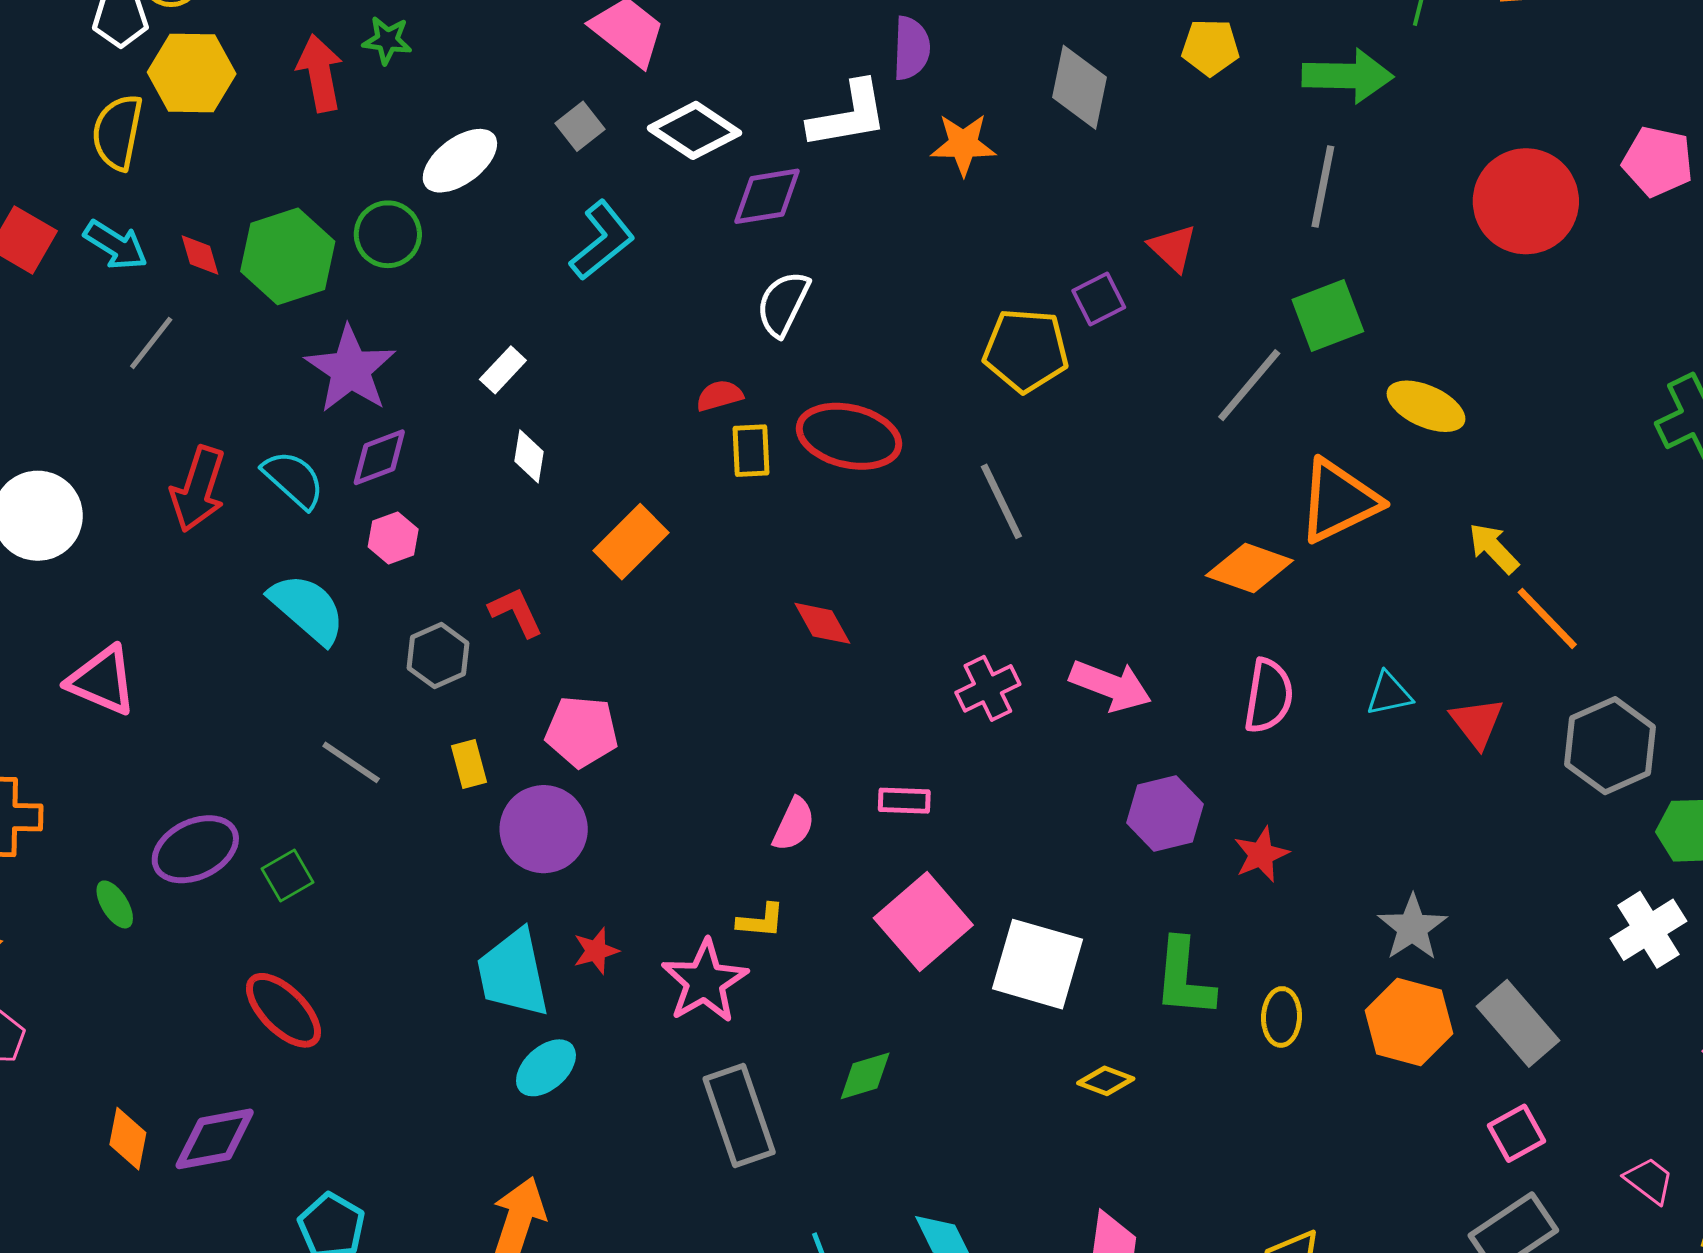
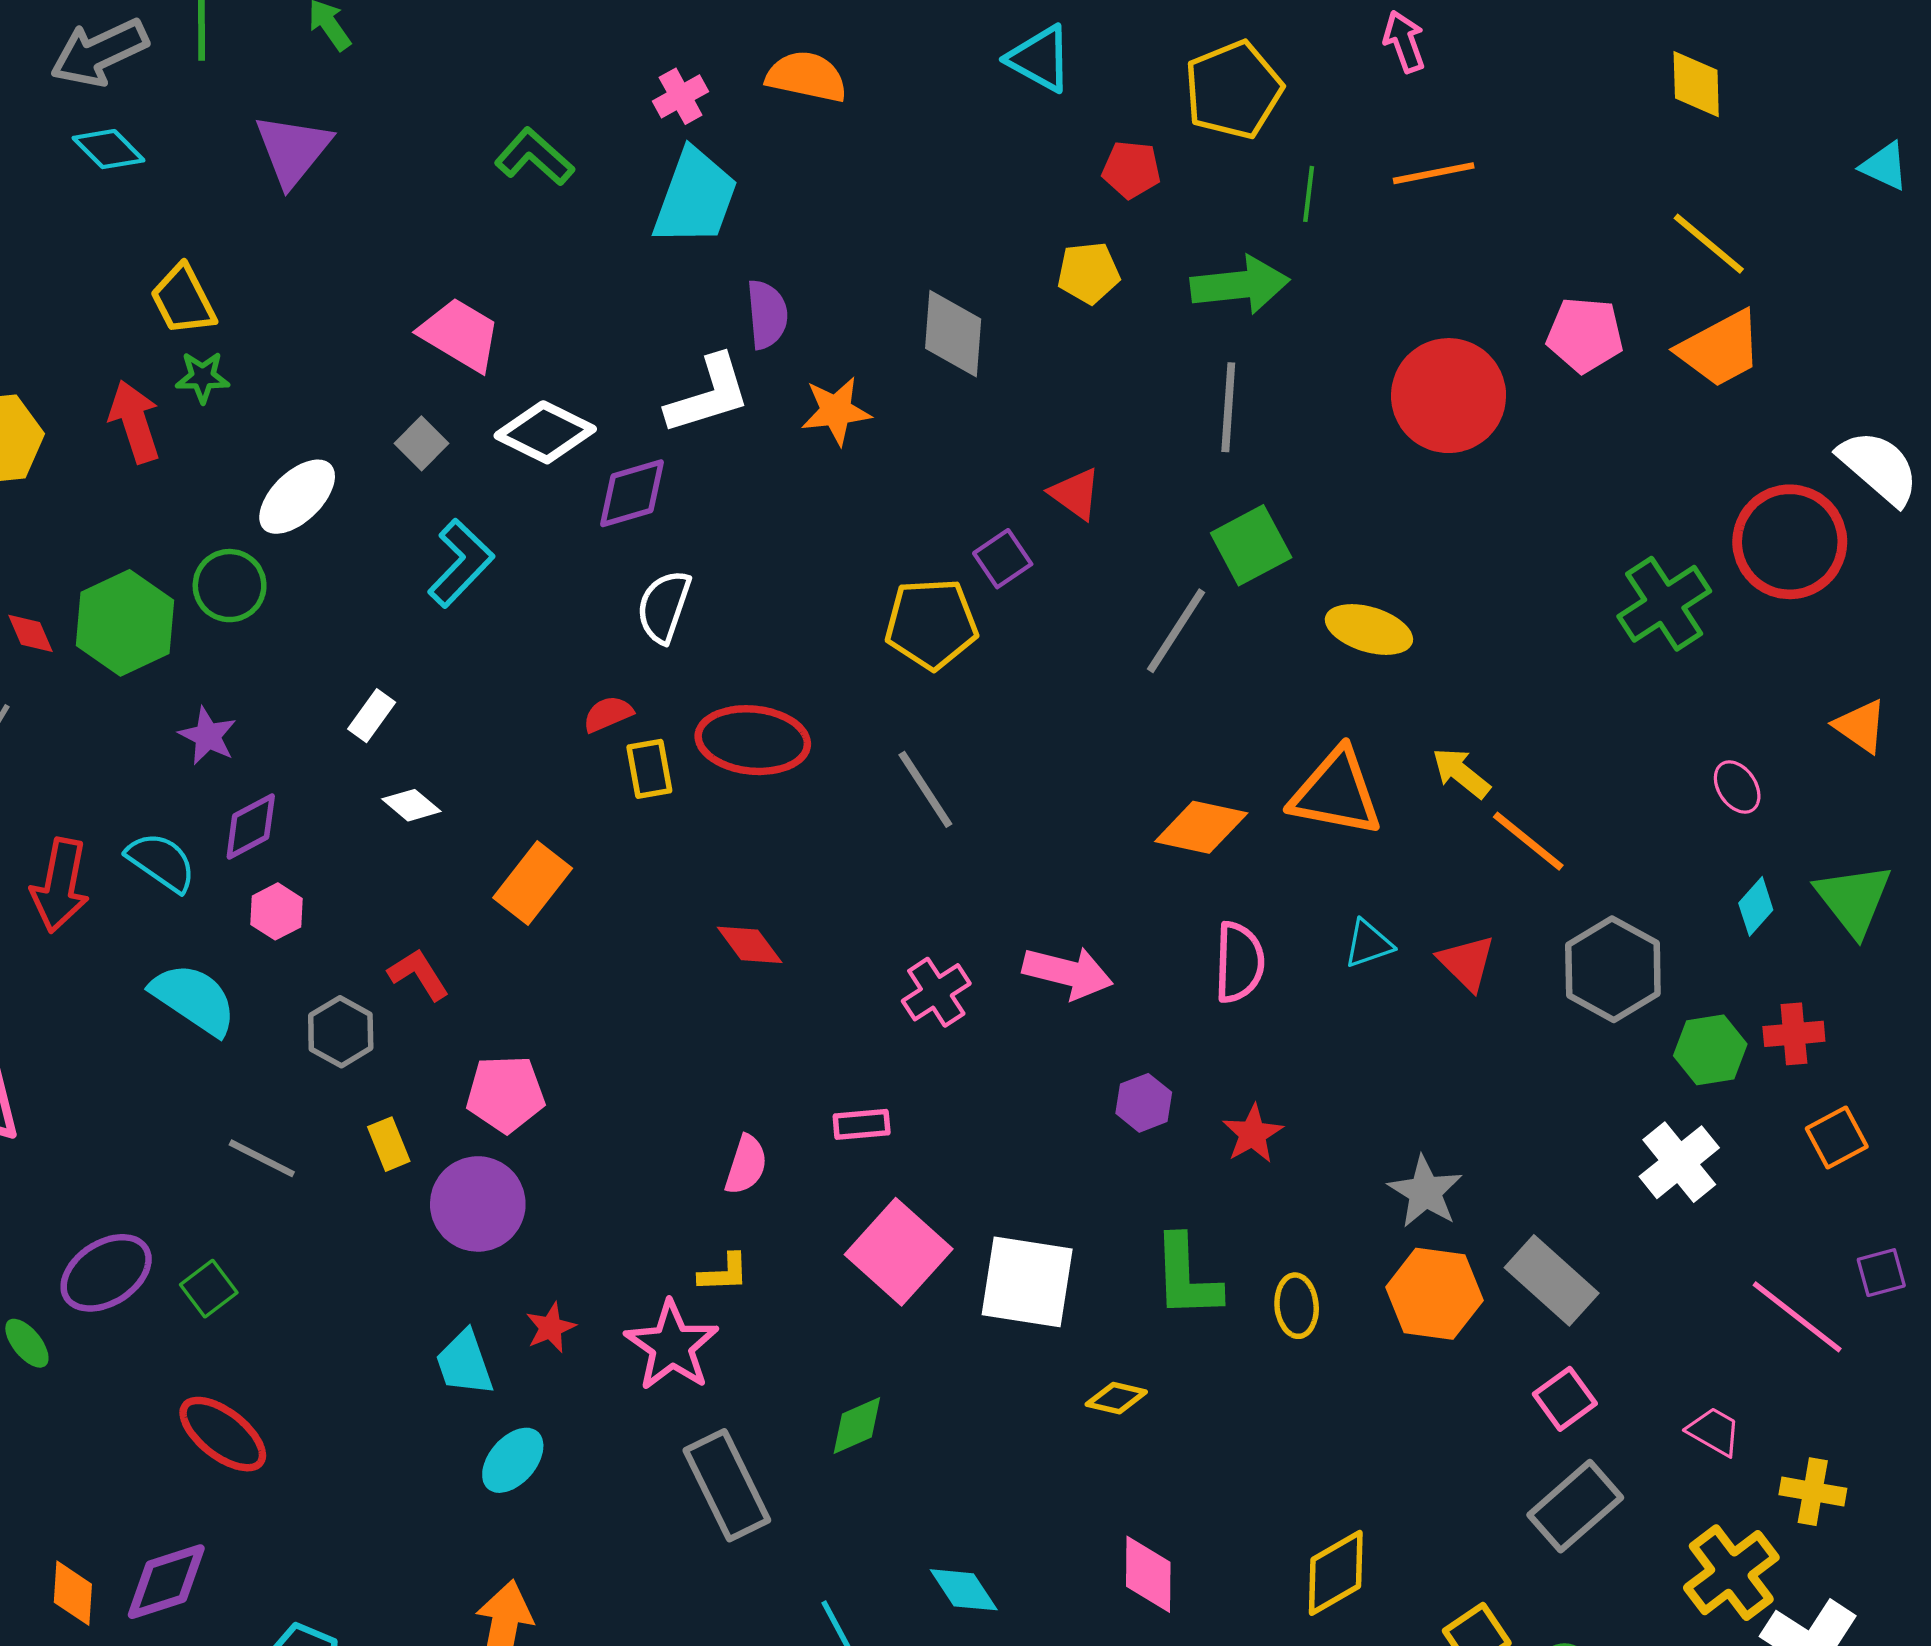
purple star: (350, 369) -> (208, 736), size x0.6
white diamond: (529, 456) -> (411, 805), turned -52
orange triangle: (1339, 501) -> (1336, 793), moved, turned 44
purple hexagon: (1165, 814) -> (1144, 1103), size x0.7
cyan trapezoid: (513, 973) -> (464, 1363), size x0.7

